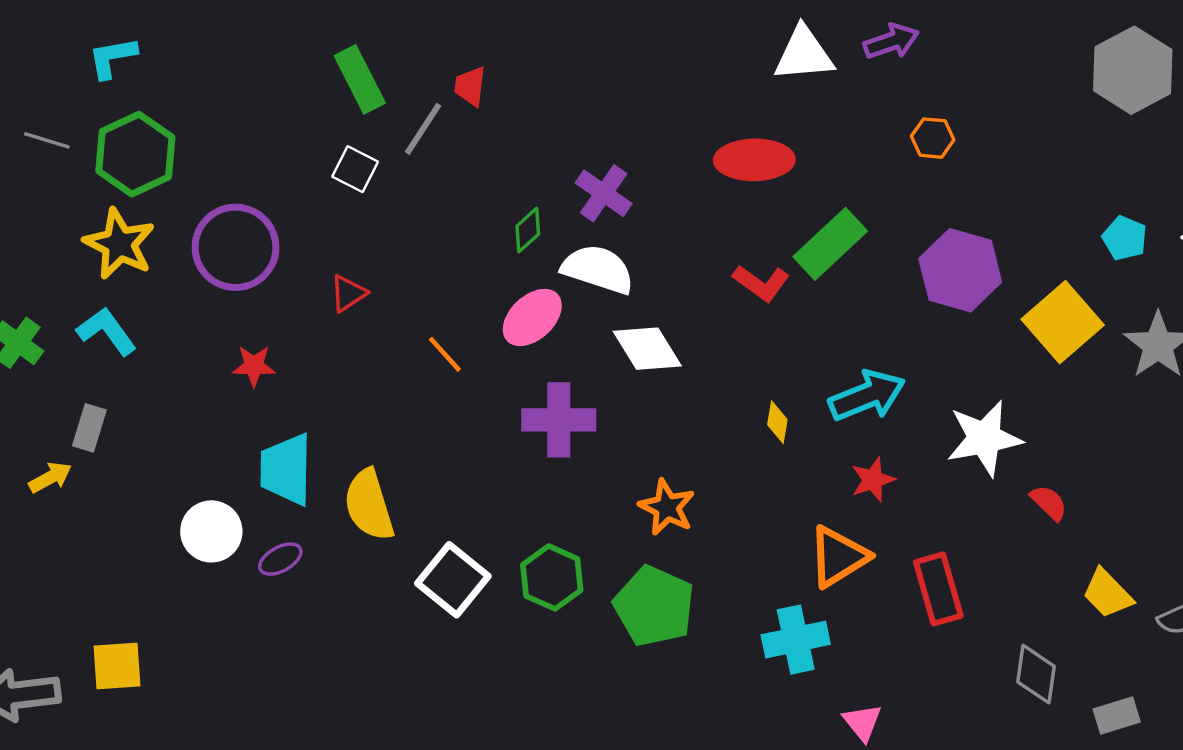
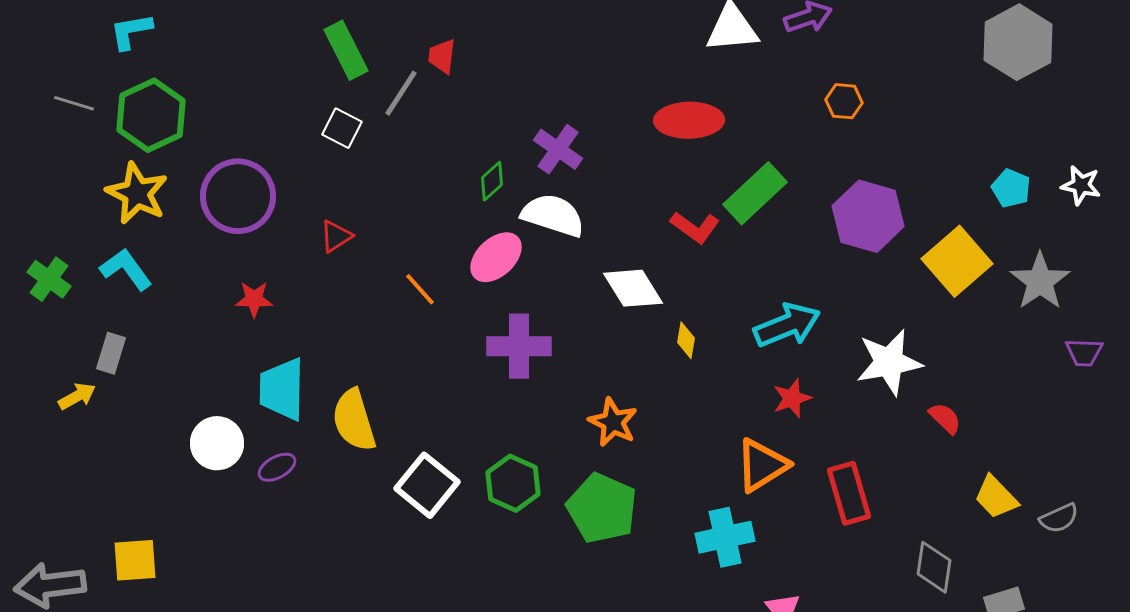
white diamond: (647, 349) -> (633, 288), moved
yellow diamond: (777, 422) -> (686, 340), moved

